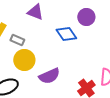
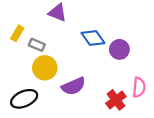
purple circle: (86, 17) -> (119, 49), moved

